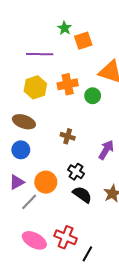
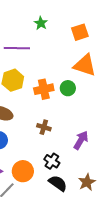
orange square: (83, 41) -> (80, 32), moved
orange cross: (68, 84) -> (44, 89), moved

